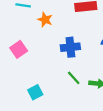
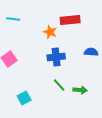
orange star: (45, 20) -> (50, 32), moved

